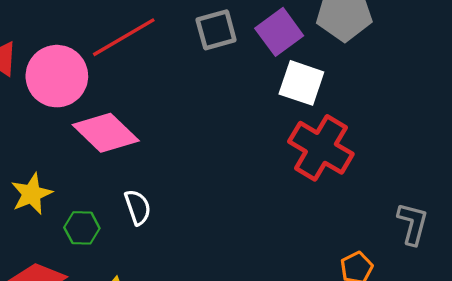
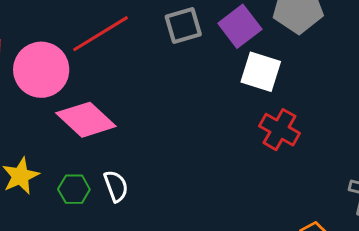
red cross: (321, 148) -> (279, 130), size x0.7
green hexagon: (82, 228) -> (74, 189), moved

